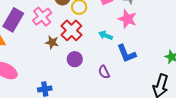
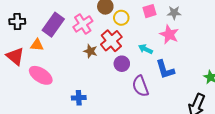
purple circle: (75, 59) -> (122, 64), moved
purple semicircle: (104, 72) -> (140, 86), size x1.5

